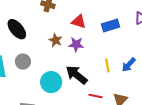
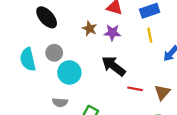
yellow line: (107, 65) -> (150, 35), moved
cyan circle: (51, 82) -> (69, 73), moved

